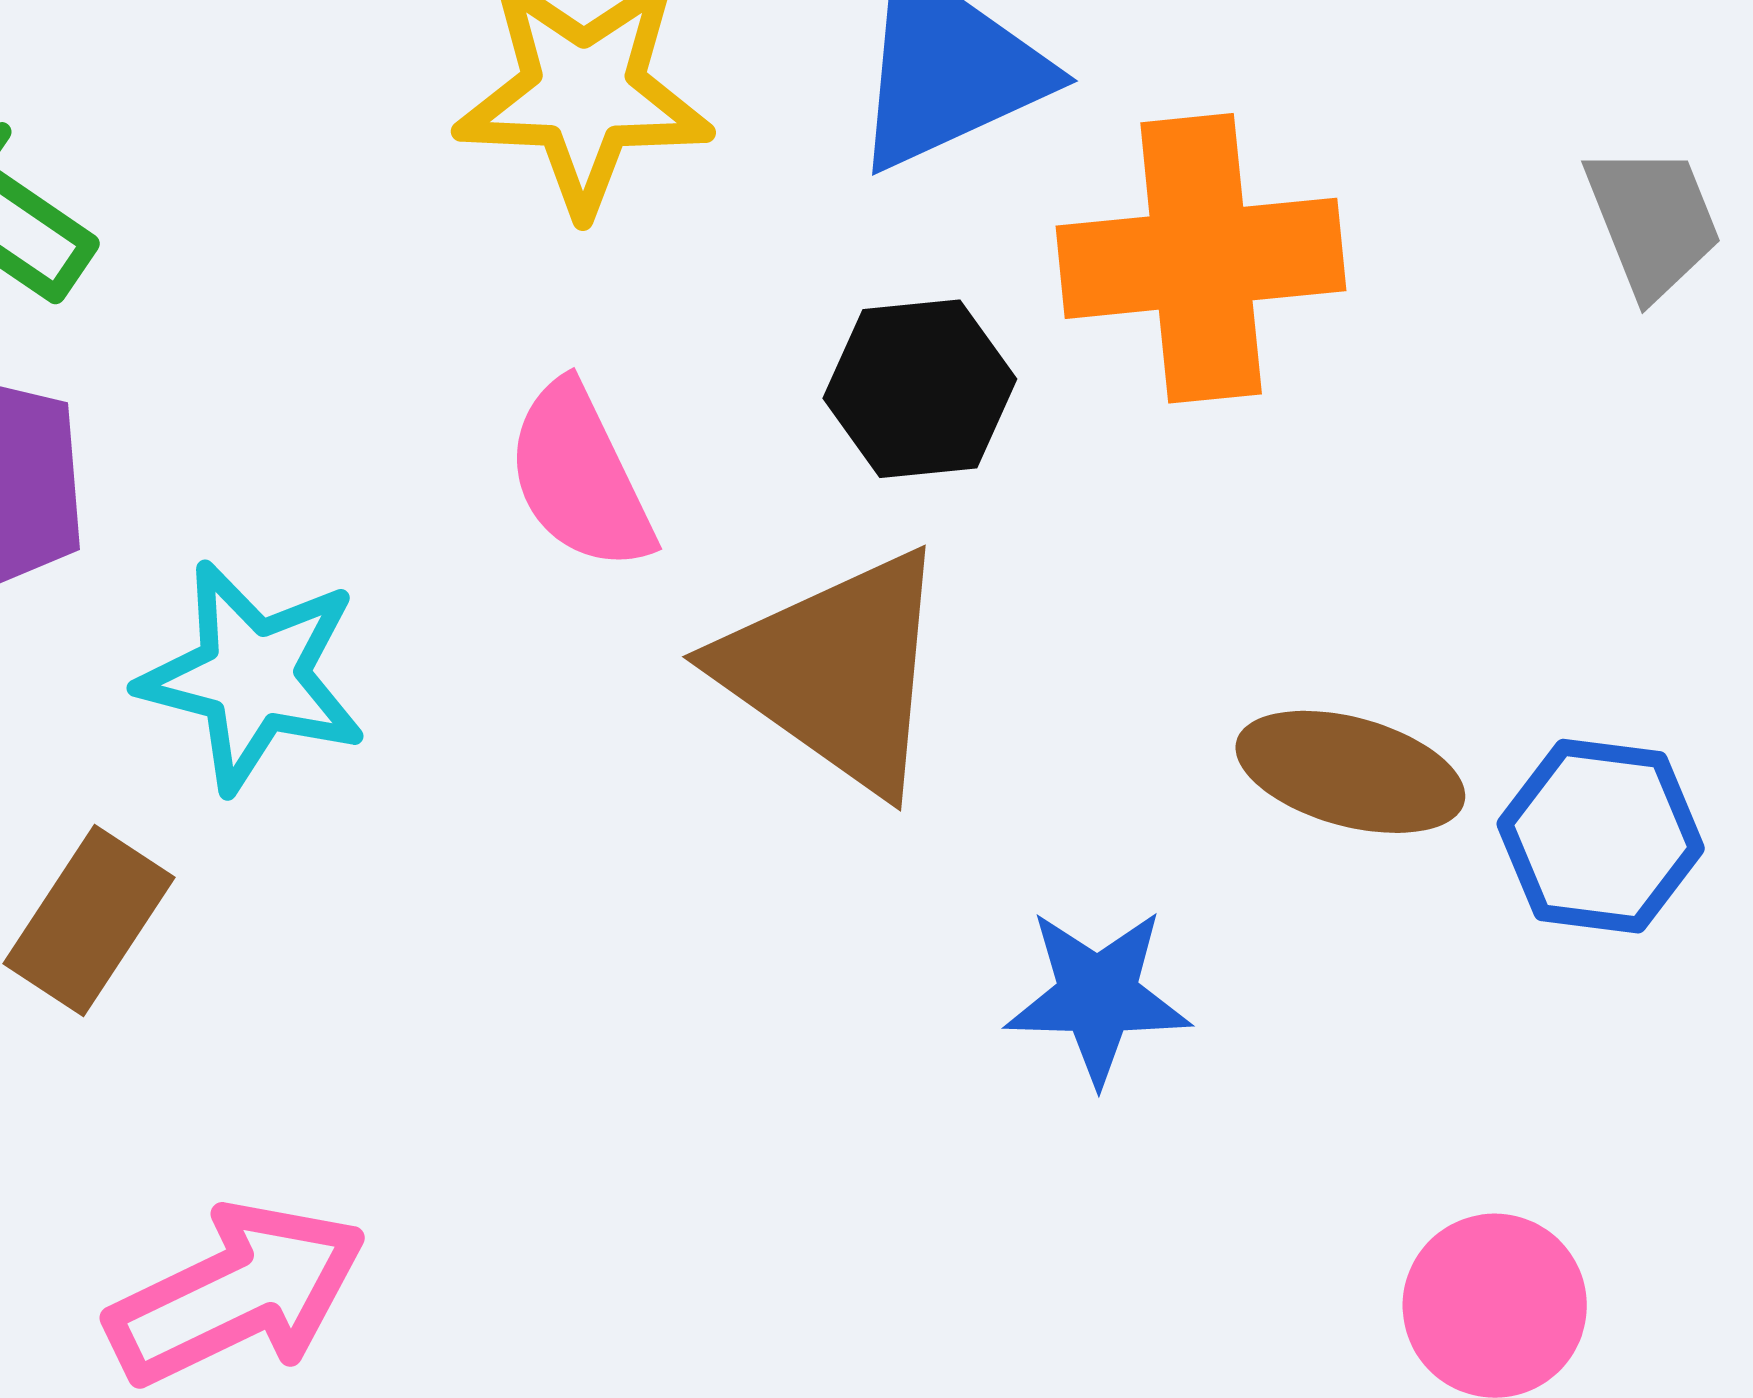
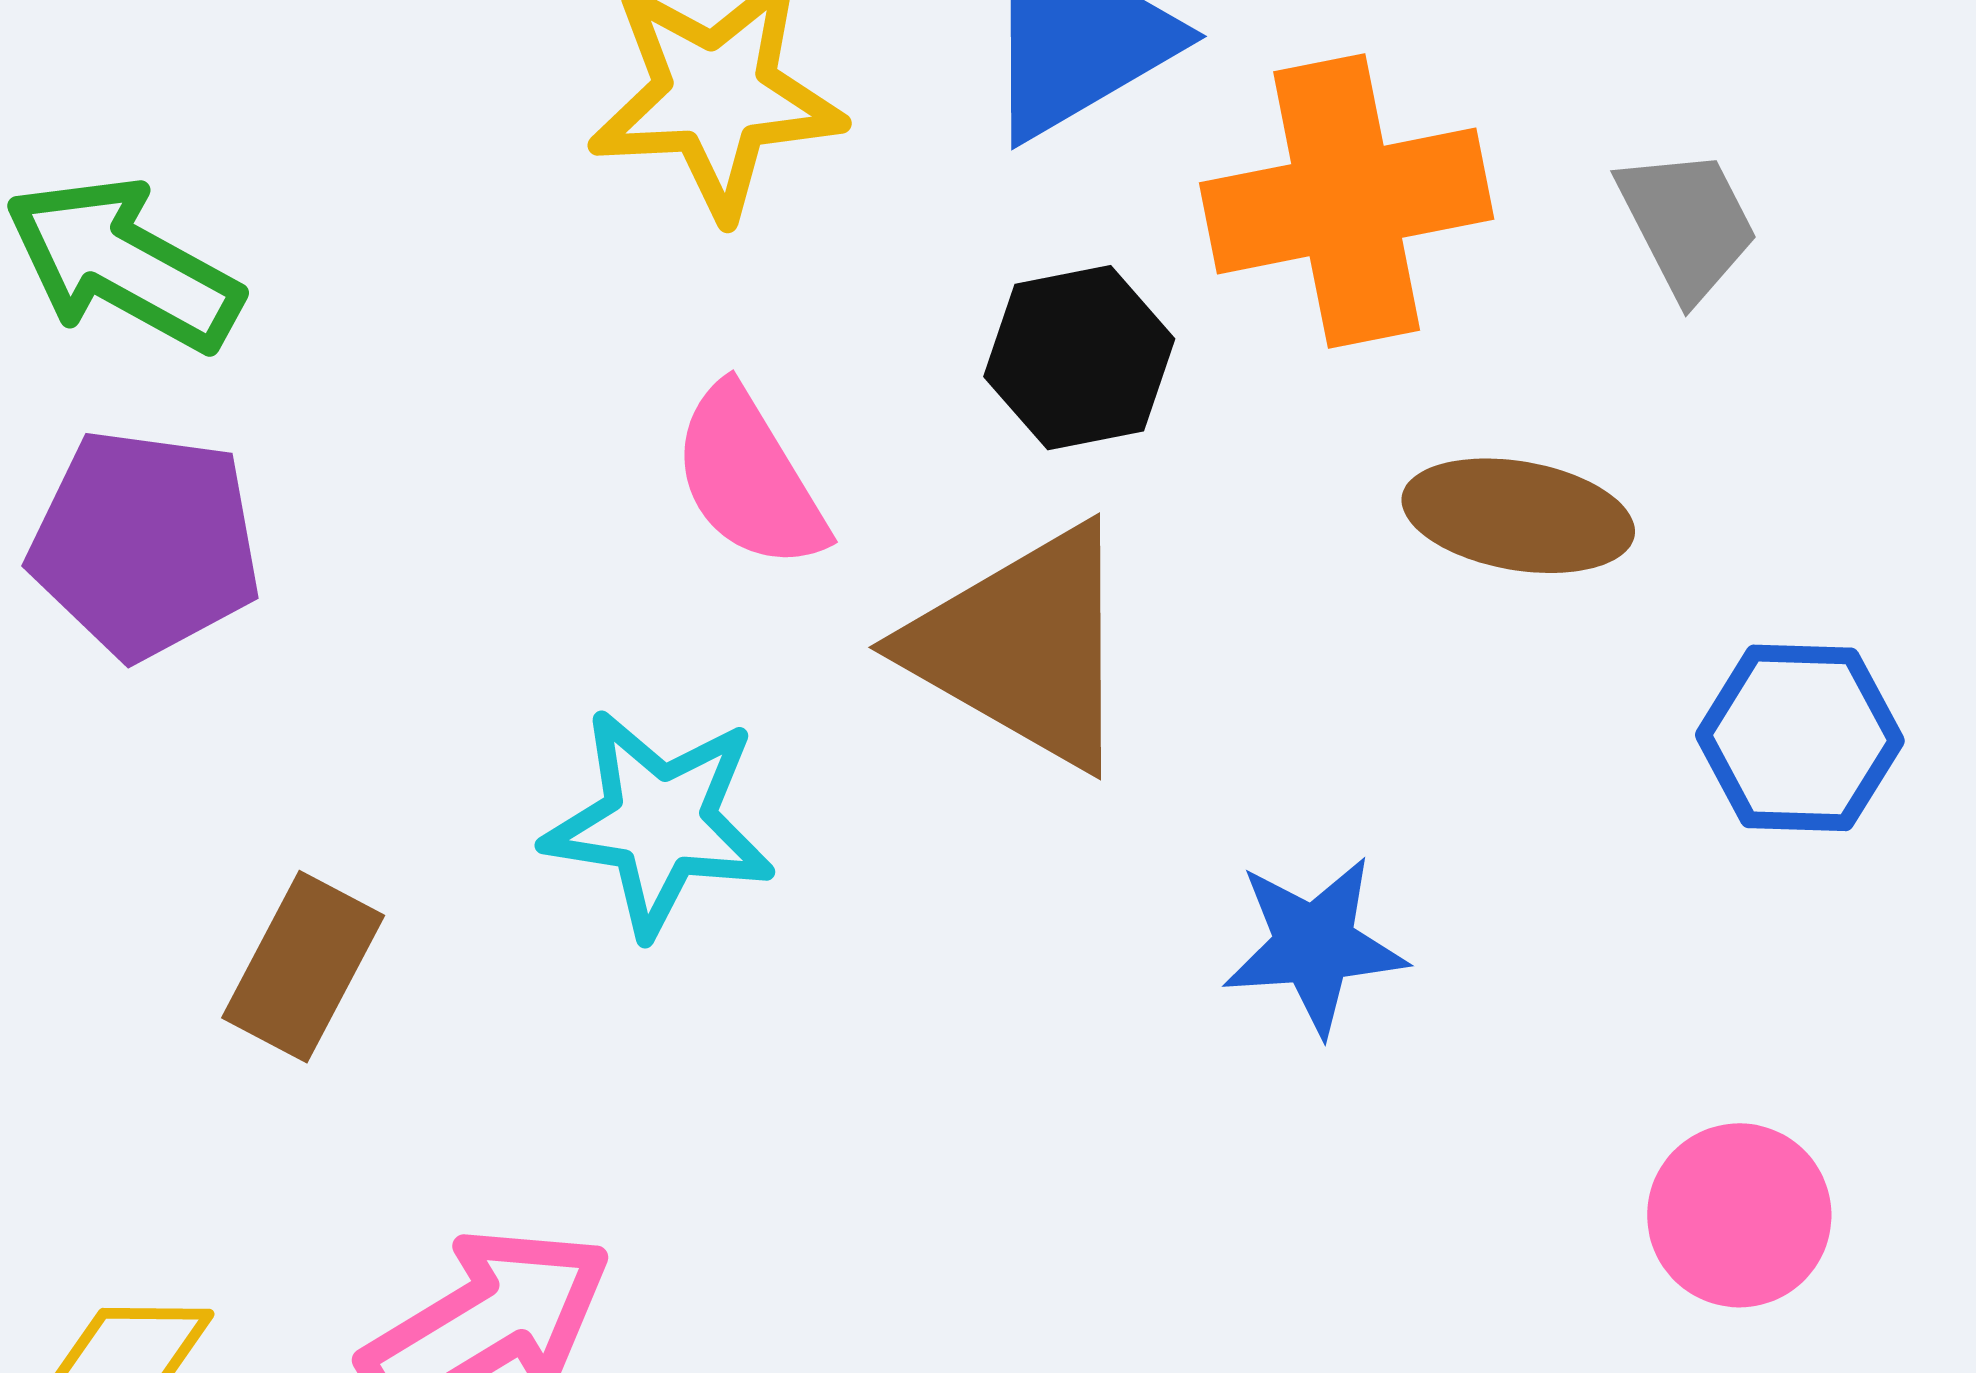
gray trapezoid: (1653, 221) -> (1687, 224), moved
cyan star: (253, 676) -> (659, 822), moved
brown ellipse: (1350, 772) -> (1518, 516), moved

